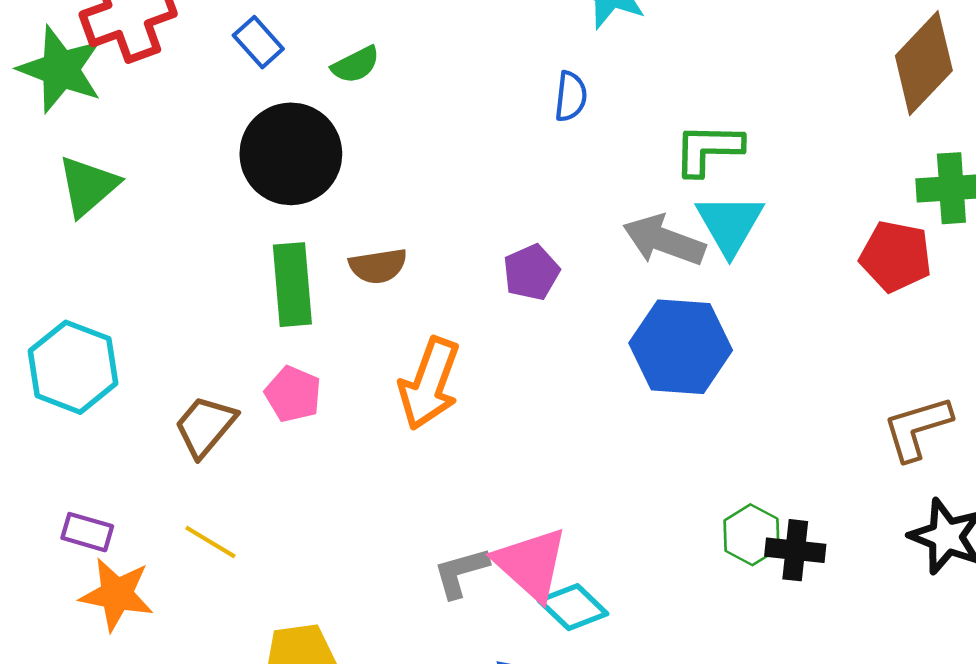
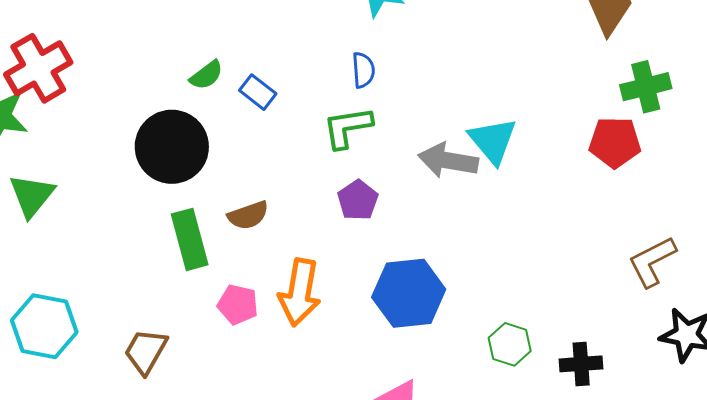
blue rectangle: (258, 42) -> (258, 92), moved
green L-shape: (708, 149) -> (347, 127), moved
blue hexagon: (681, 347) -> (409, 293), moved
pink pentagon: (293, 394) -> (238, 305), moved
green hexagon: (751, 535) -> (510, 344), moved

